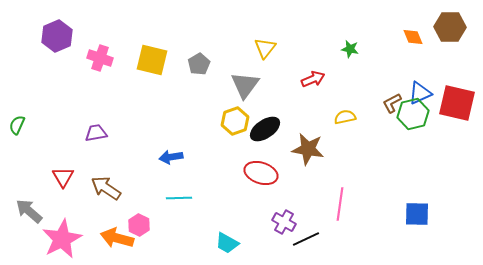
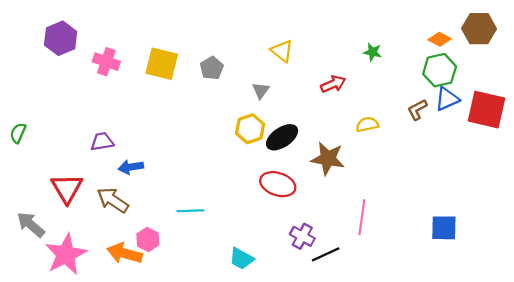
orange diamond: (413, 37) -> (440, 39), turned -40
yellow triangle: (265, 48) -> (282, 51), turned -30
gray triangle: (245, 85) -> (261, 90), size x0.6
green hexagon: (413, 114) -> (440, 70), moved
blue arrow: (171, 157) -> (131, 167), moved
red triangle: (63, 177) -> (67, 188), size x1.4

